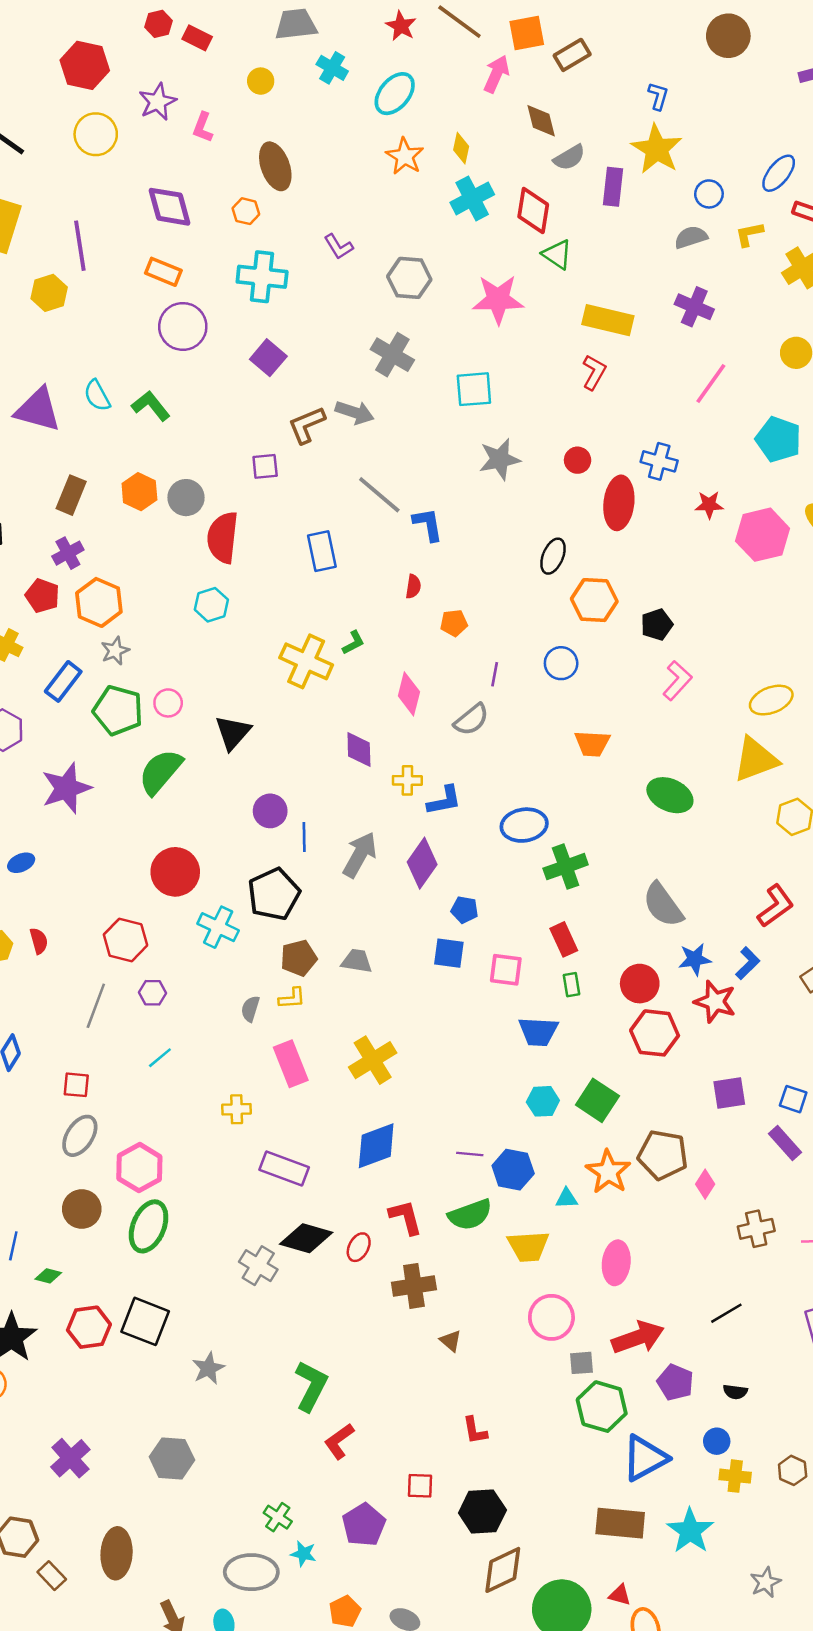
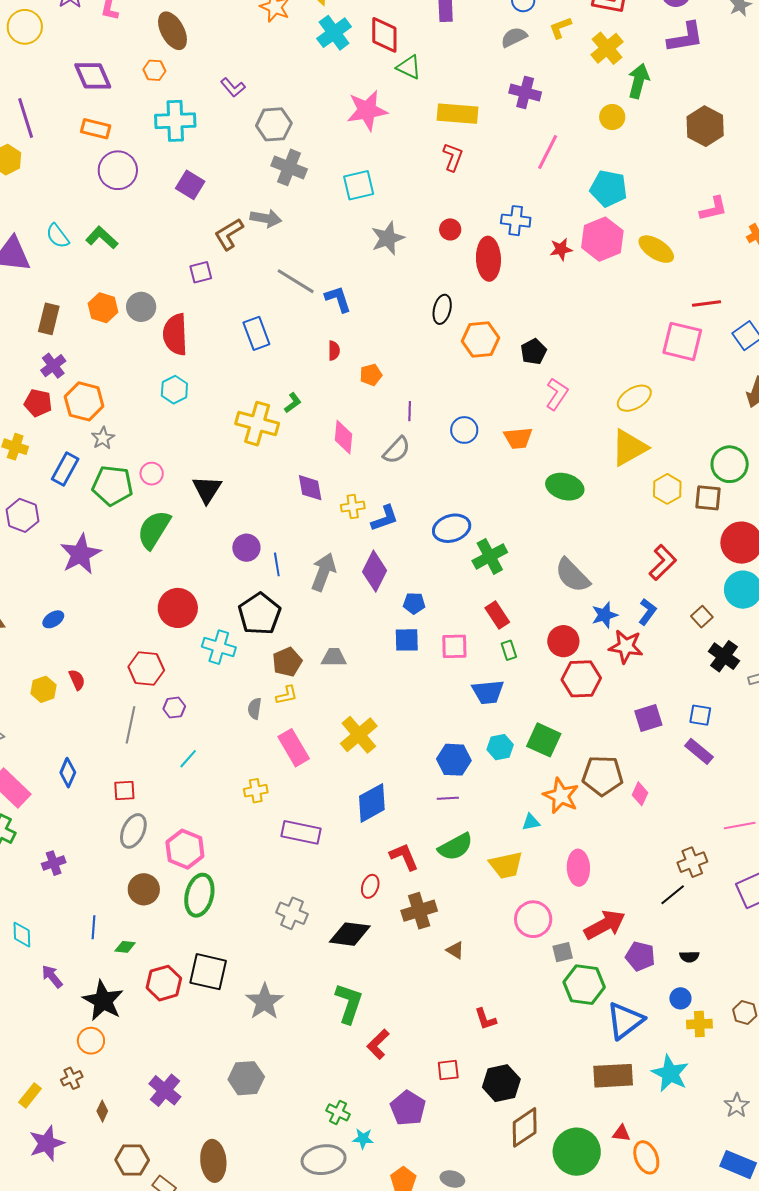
gray hexagon: (409, 278) -> (274, 124), moved
pink hexagon: (763, 535) -> (602, 239), moved
blue circle: (561, 663) -> (464, 430), moved
orange trapezoid: (592, 744) -> (518, 438), moved
blue hexagon: (513, 1170) -> (454, 760), moved
brown cross: (756, 1229) -> (692, 862), moved
black diamond: (306, 1238) -> (350, 934), moved
gray star: (208, 1368) -> (265, 1002), size x1.4

